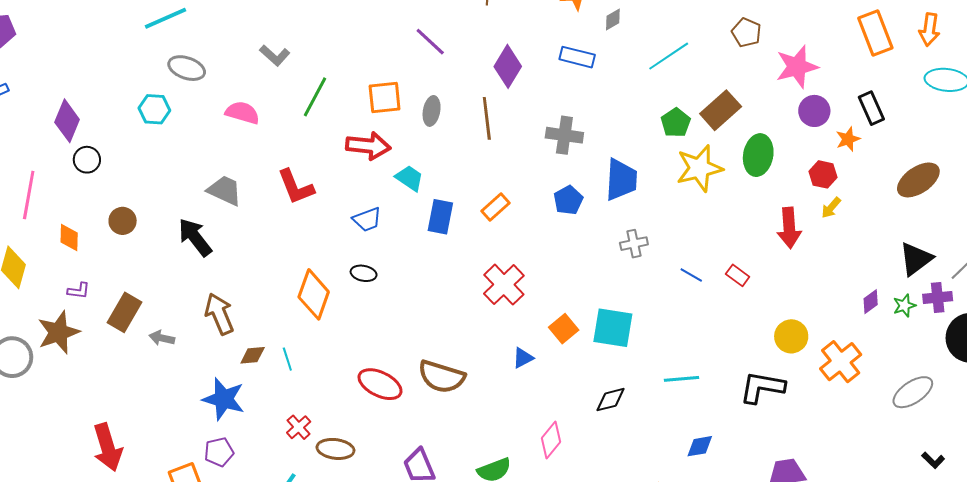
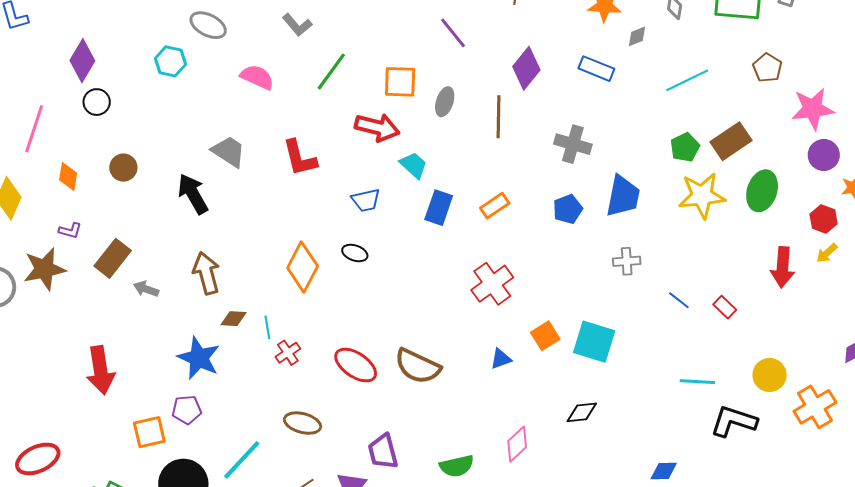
cyan line: (682, 379) -> (697, 382), moved
red cross: (299, 427) -> (288, 353), moved
red arrow: (108, 447) -> (100, 370), moved

